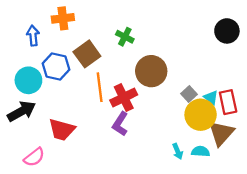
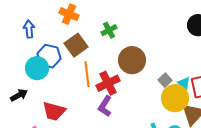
orange cross: (63, 18) -> (69, 14), moved, turned 30
green cross: (125, 37) -> (109, 30), turned 35
cyan circle: (28, 80) -> (37, 68), moved
black arrow: (22, 111) -> (19, 95), size x0.7

